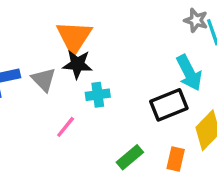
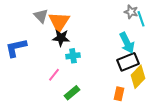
gray triangle: (44, 80) -> (41, 16), moved
black rectangle: (169, 105) -> (128, 62), moved
green rectangle: (130, 157) -> (72, 93), moved

